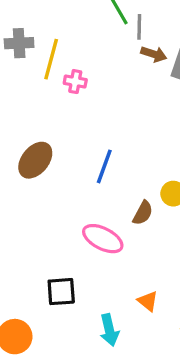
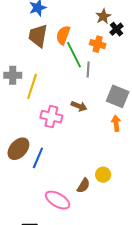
brown arrow: (154, 54) -> (79, 106), moved
pink cross: (75, 82) -> (51, 117), moved, size x1.5
blue line: (104, 166) -> (38, 158), moved

